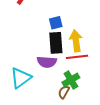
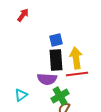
cyan triangle: (21, 78) -> (21, 95), size x0.6
green cross: (71, 80) -> (60, 96), moved

